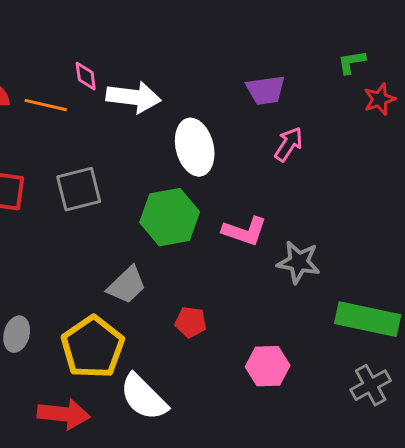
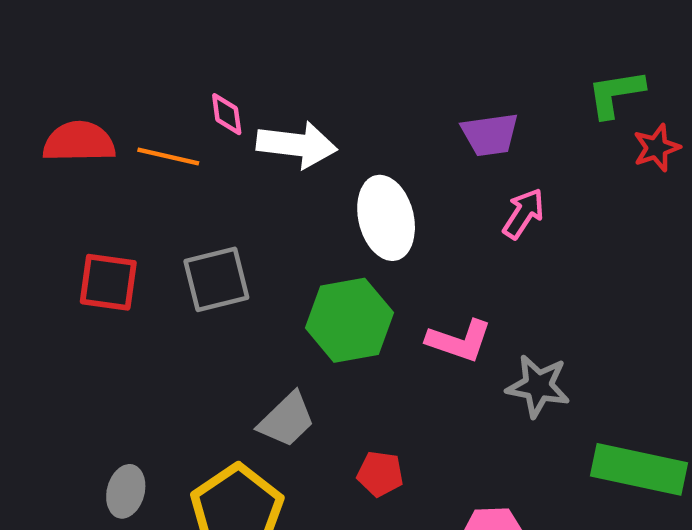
green L-shape: (352, 62) -> (616, 94), size x1.4

